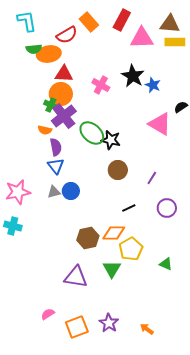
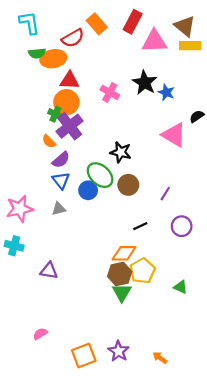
brown triangle: (170, 24) -> (185, 26), turned 35
orange semicircle: (45, 130) -> (49, 141), turned 32
green ellipse: (92, 133) -> (100, 175), moved
purple semicircle: (56, 147) -> (61, 160), turned 60
blue circle: (71, 191) -> (88, 190), moved
brown hexagon: (88, 238) -> (120, 274), moved
purple triangle: (76, 277) -> (49, 271), moved, size x0.7
pink semicircle: (48, 314) -> (40, 334), moved

